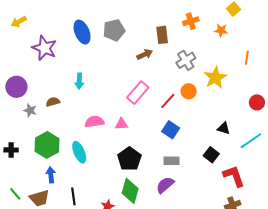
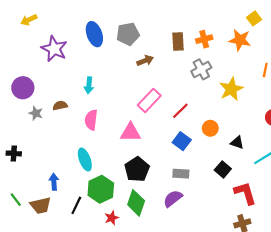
orange cross: (191, 21) -> (204, 39), moved
orange star: (221, 30) -> (240, 40), size x1.5
brown arrow: (145, 54) -> (145, 61), moved
orange circle: (189, 91) -> (210, 128), moved
pink semicircle: (94, 122) -> (91, 120), moved, turned -78
pink triangle: (121, 124) -> (131, 132), size x1.5
green hexagon: (47, 145) -> (101, 189), moved
black line: (73, 196) -> (76, 205), turned 30

